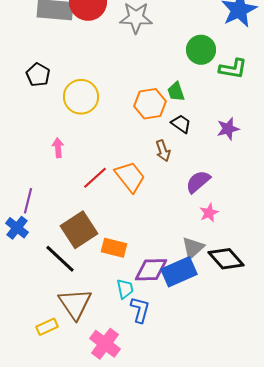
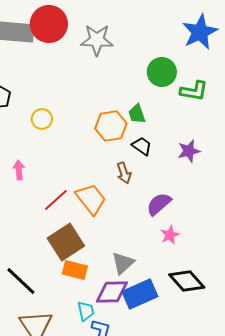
yellow circle: (81, 97) -> (42, 119), size x0.6
brown square: (79, 230) -> (66, 242), moved
gray triangle: (193, 248) -> (123, 263), moved

